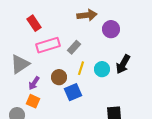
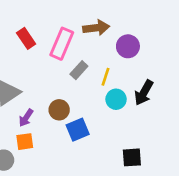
pink rectangle: (48, 45) -> (62, 44), moved, turned -50
yellow line: (81, 68) -> (105, 77), moved
orange square: (33, 101) -> (25, 142), turned -32

